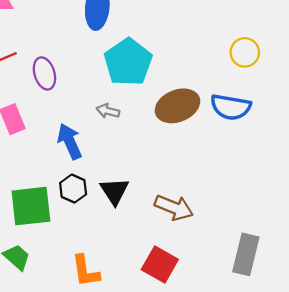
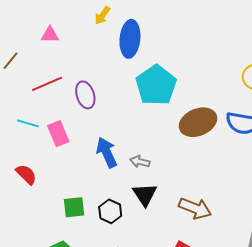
gray arrow: (108, 111) -> (140, 162), moved
black hexagon: (73, 189) -> (110, 211), moved
green square: (31, 206) -> (74, 207), size x0.6

